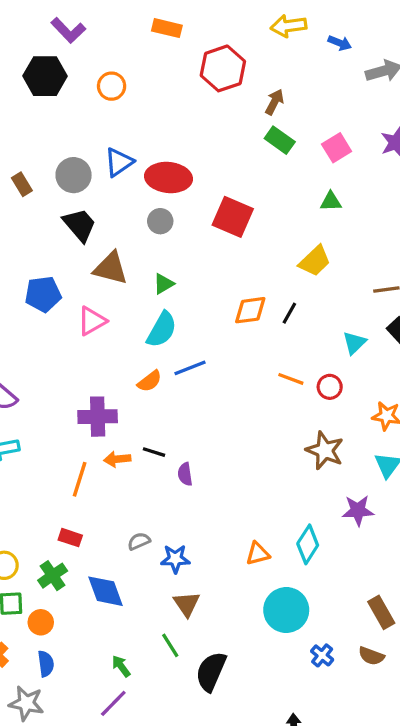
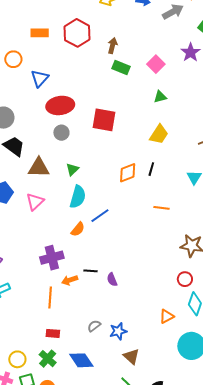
orange rectangle: (167, 28) -> (40, 33), moved
blue triangle: (119, 162) -> (40, 78), moved
red circle: (330, 387) -> (185, 279), moved

